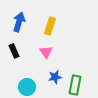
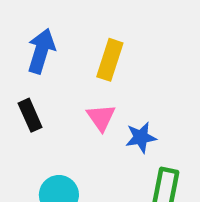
blue star: (55, 77) -> (141, 137), moved

